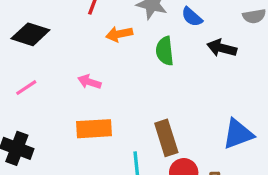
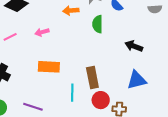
black arrow: (222, 48) -> (134, 46), moved
pink arrow: (89, 82) -> (42, 32), moved, turned -40

